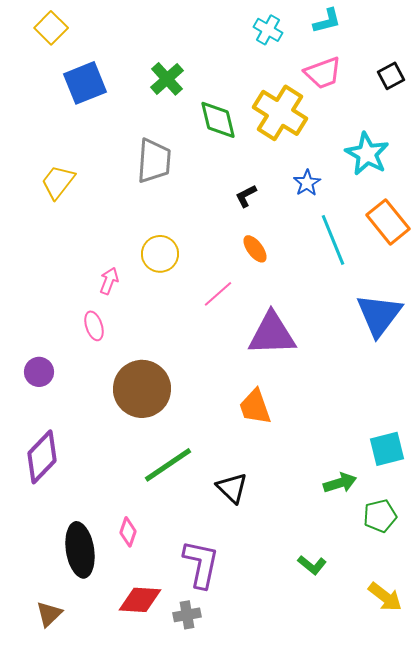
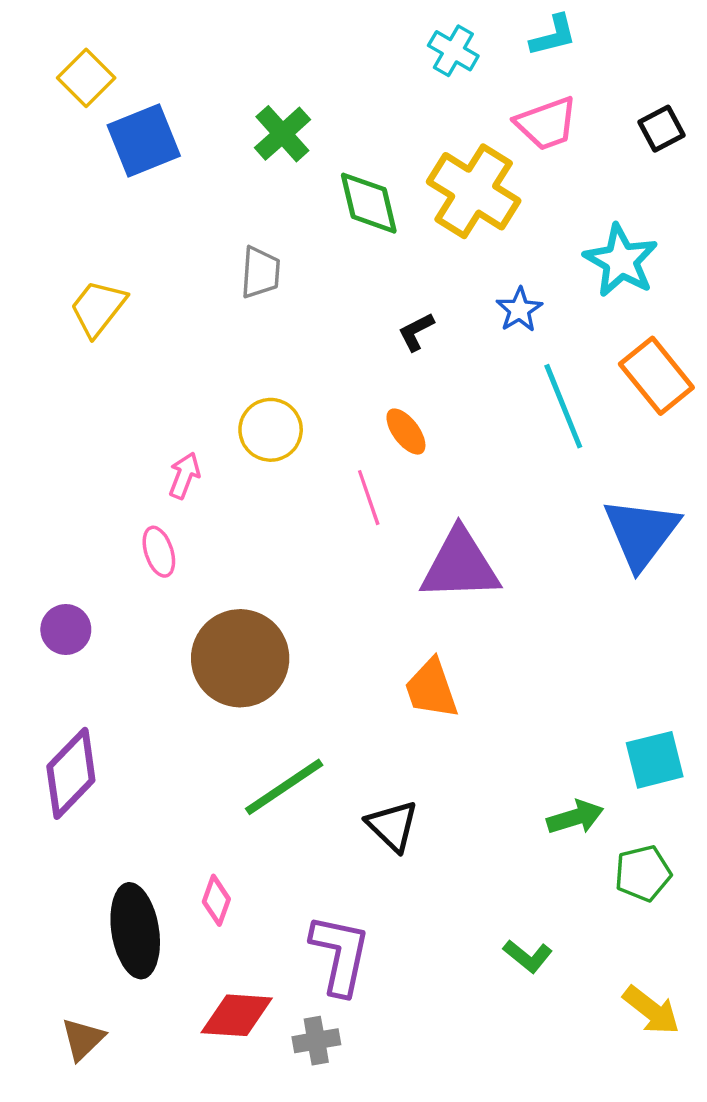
yellow square: (51, 28) -> (86, 78), moved
gray trapezoid: (154, 161) -> (260, 272), size x0.7
orange ellipse: (255, 249) -> (406, 432), moved
pink line: (218, 294) -> (369, 498), turned -68

